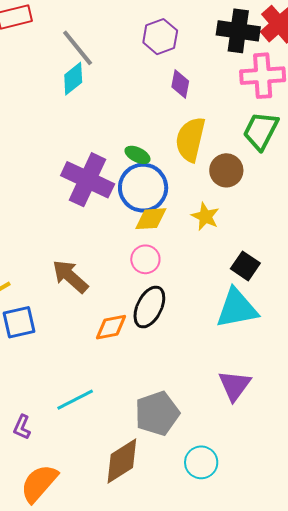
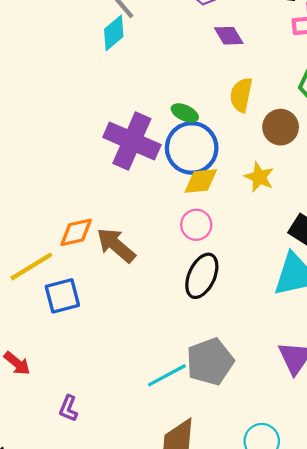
purple diamond: (180, 84) -> (229, 36), turned -40
yellow semicircle: (190, 139) -> (241, 95), size x0.7
orange diamond: (111, 327) -> (76, 232), moved
cyan line: (75, 400) -> (167, 375), moved
gray pentagon: (157, 413) -> (210, 362), moved

